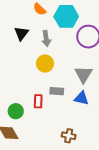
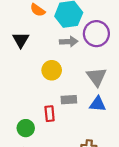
gray arrow: (46, 39) -> (69, 42), moved, turned -77

